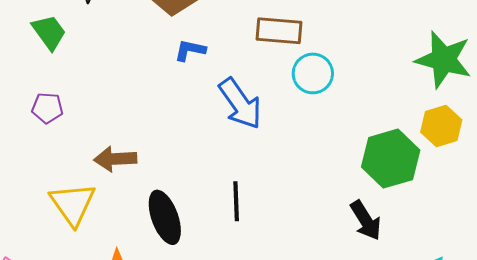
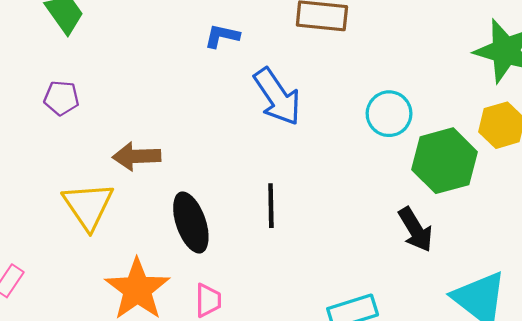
cyan circle: (313, 73) -> (389, 114), moved

